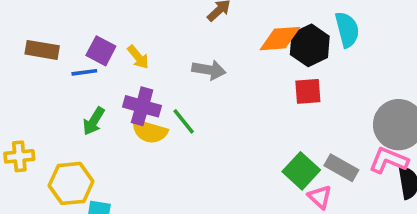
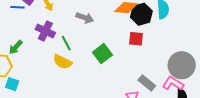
green arrow: (94, 121) -> (16, 47), moved
yellow semicircle: (150, 131) -> (62, 62), moved
green square: (301, 171) -> (102, 54), moved

